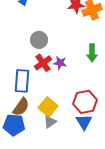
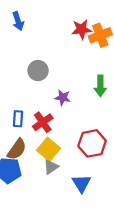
red cross: (43, 63) -> (43, 122), moved
blue rectangle: (22, 81) -> (18, 119), size x0.6
blue triangle: (84, 122) -> (81, 183), moved

